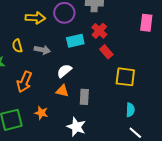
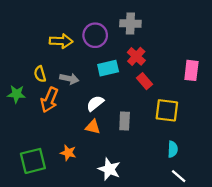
pink rectangle: (146, 23) -> (191, 70), moved
orange arrow: (24, 82) -> (49, 100), moved
gray rectangle: (84, 97) -> (125, 121), moved

